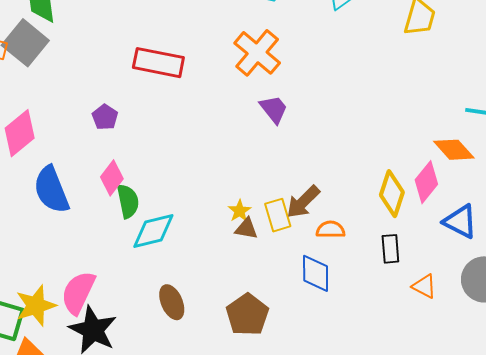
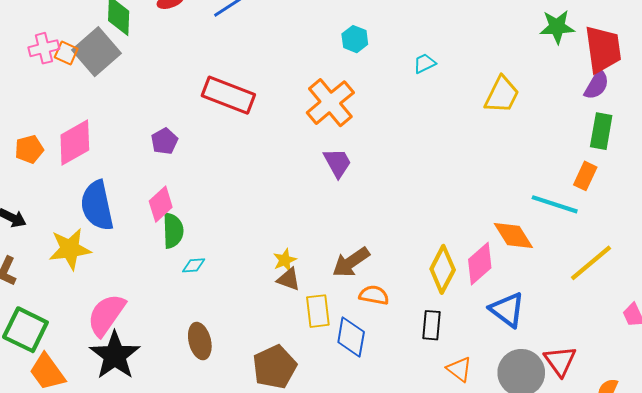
yellow rectangle: (278, 215) -> (318, 311), moved
cyan diamond: (153, 231) -> (194, 265), size x0.5
yellow star: (36, 306) -> (70, 249), moved

